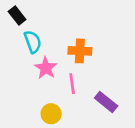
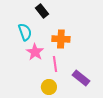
black rectangle: (17, 16) -> (42, 11), moved
yellow circle: (51, 114) -> (49, 87), moved

